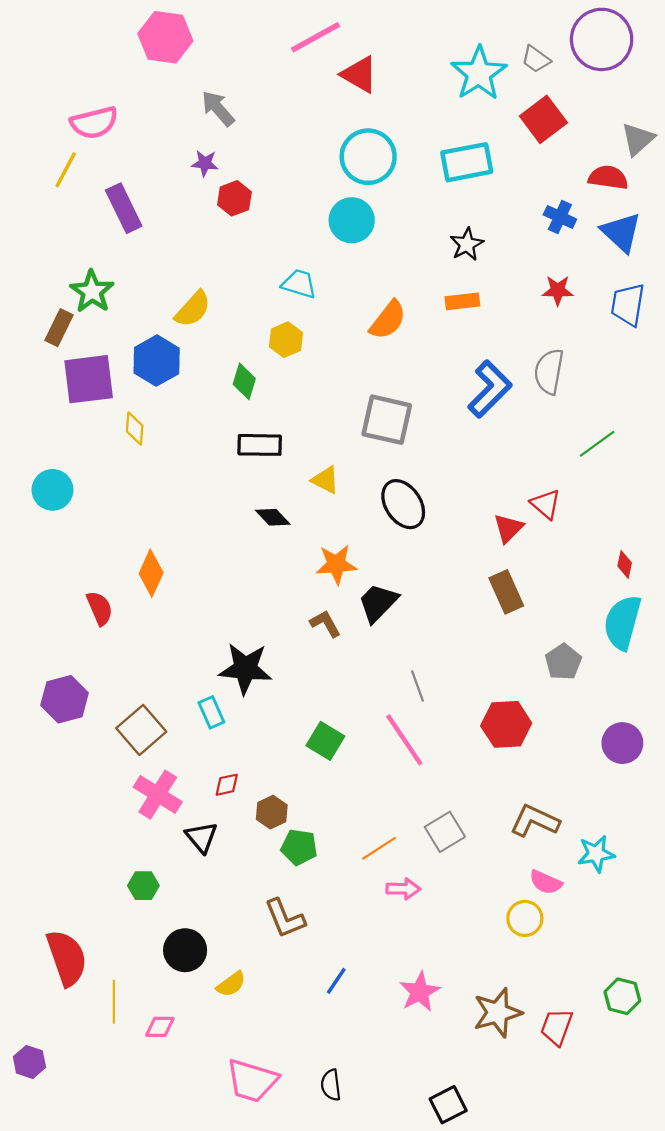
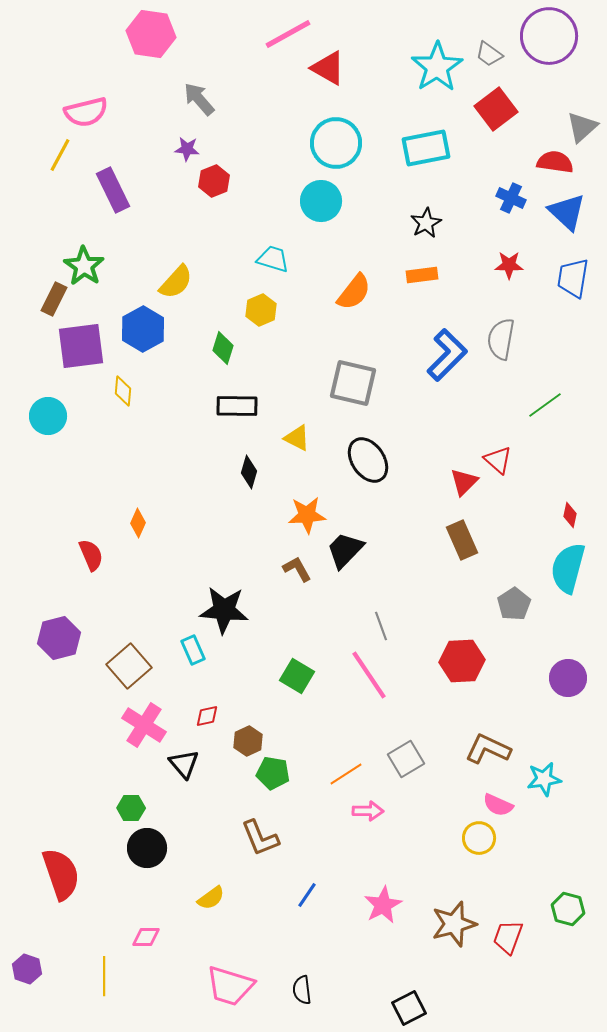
cyan circle: (52, 490) -> (48, 416), moved
black diamond: (273, 517) -> (249, 472), turned 60
orange diamond: (151, 573) -> (138, 523), size x0.7
black circle: (185, 950) -> (147, 848), moved
yellow line: (114, 1002) -> (104, 976), moved

